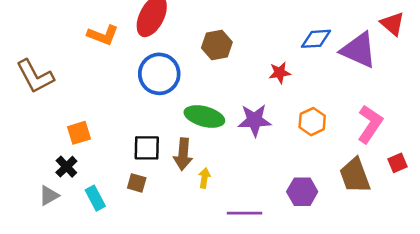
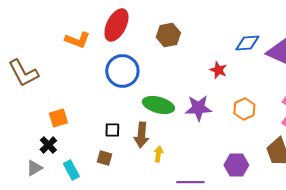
brown hexagon: (217, 45) -> (168, 35), moved
red star: (280, 73) -> (218, 70), turned 30
black square: (147, 148) -> (112, 130), size x0.7

